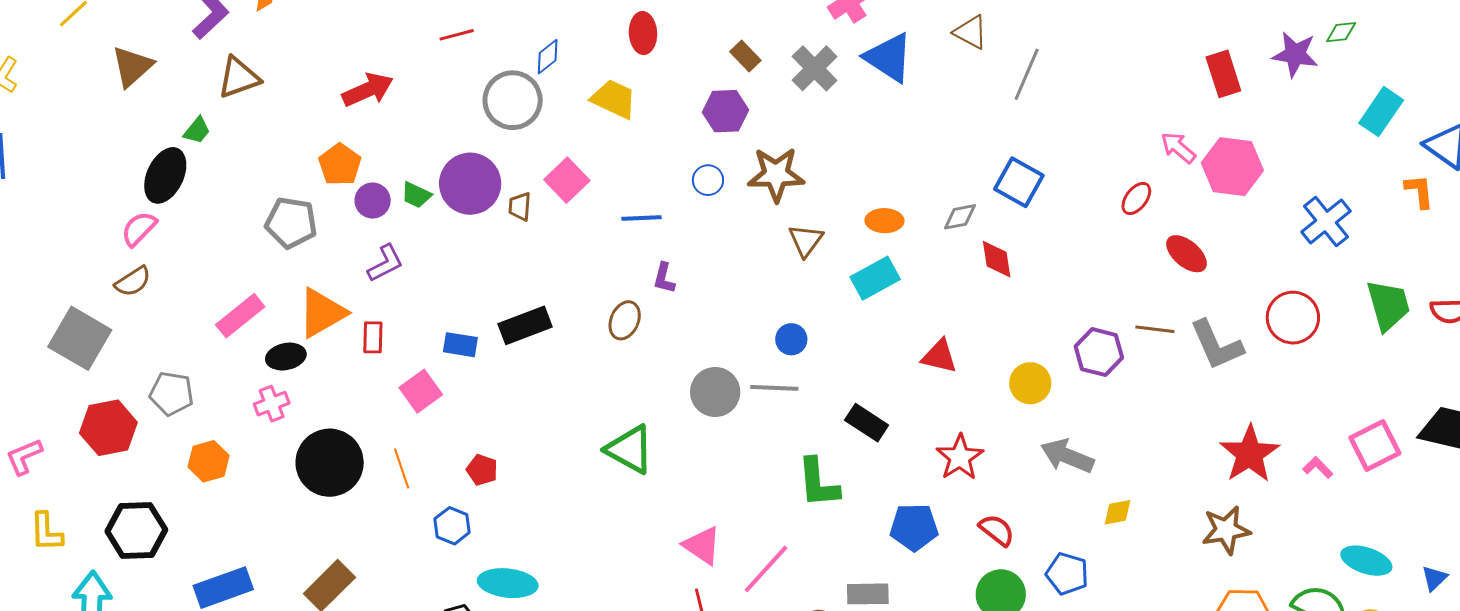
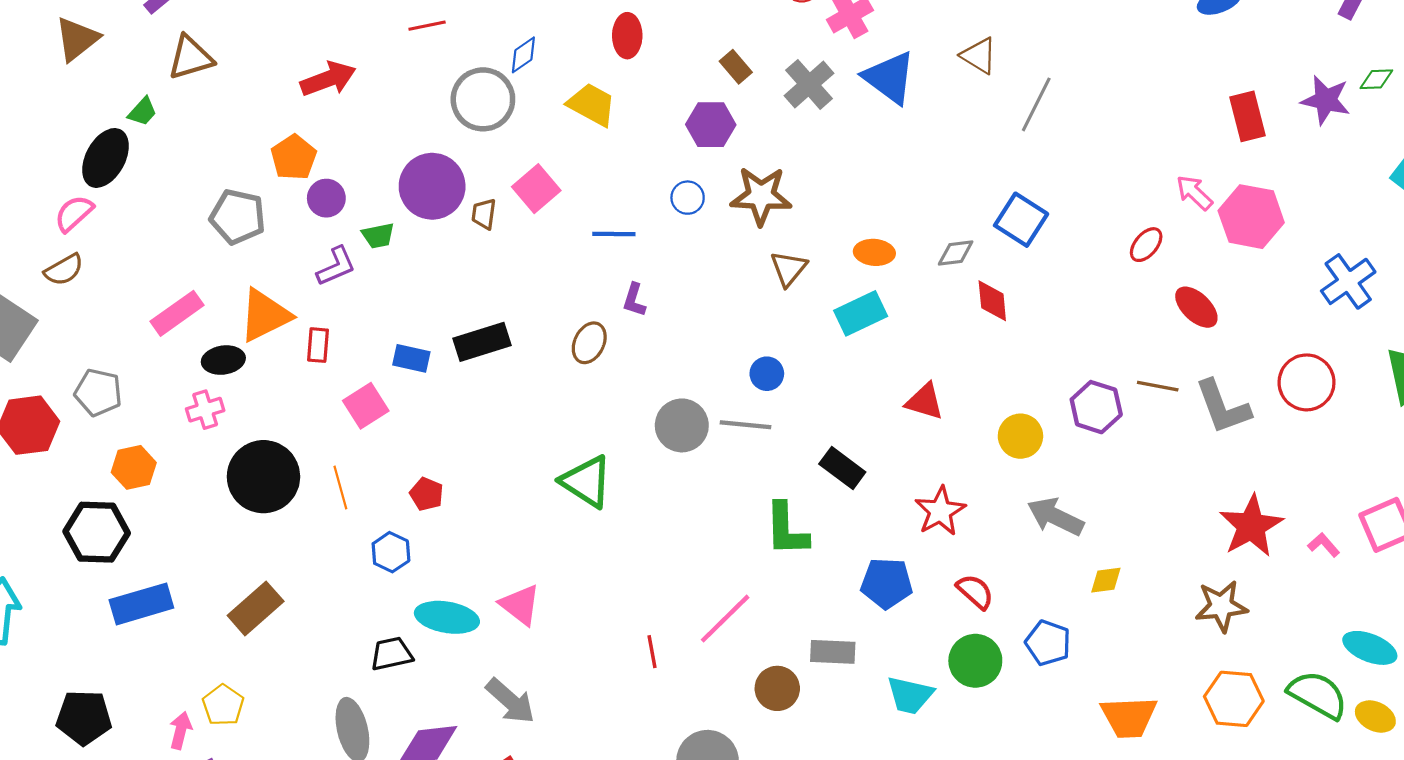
green trapezoid: (416, 195) -> (378, 236), moved, turned -40
black hexagon: (136, 531) -> (97, 532), moved
pink triangle: (702, 545) -> (520, 605), moved

